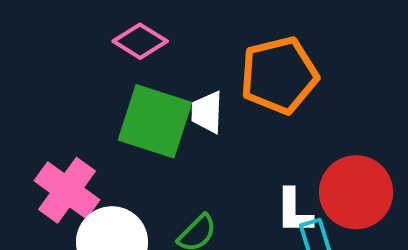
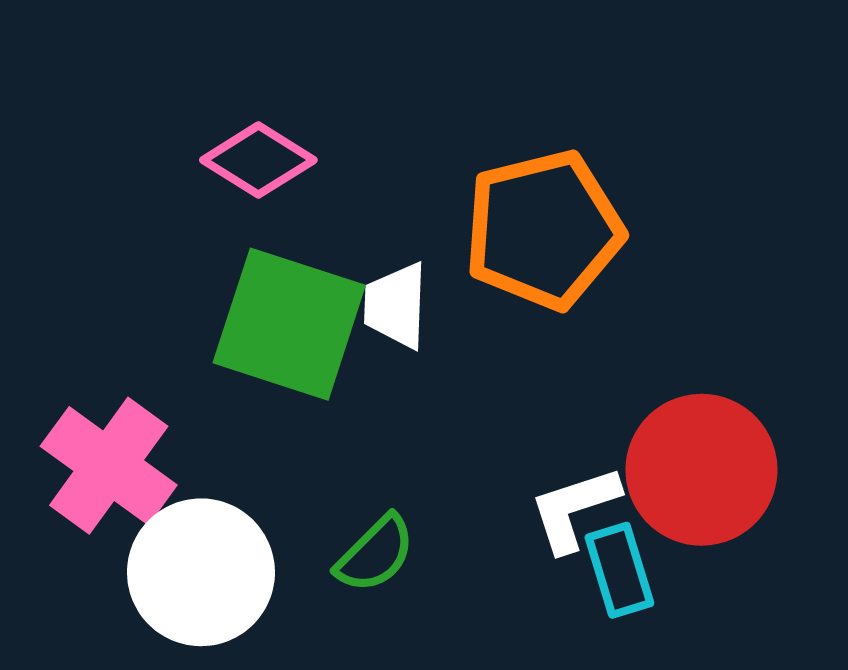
white L-shape: (294, 211) -> (574, 509), turned 72

